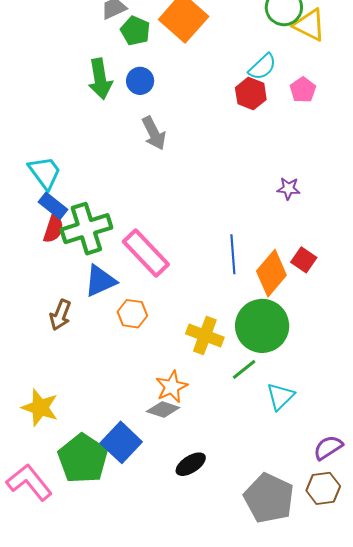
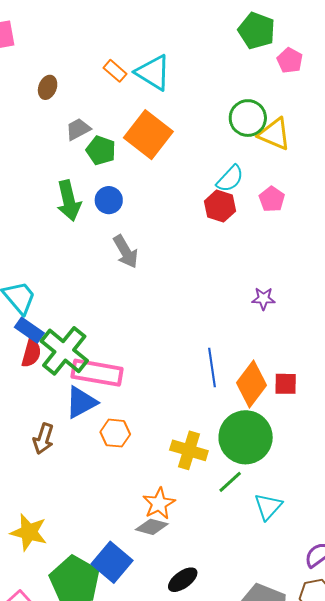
green cross: (86, 229) -> (64, 351), turned -30
pink rectangle: (146, 253) -> (97, 373), moved, turned -33
red square: (304, 260) -> (286, 384), moved, turned -30

